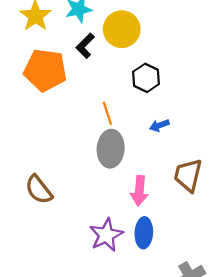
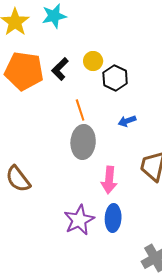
yellow circle: (122, 29) -> (93, 61), moved, size x0.6
black L-shape: (85, 46) -> (60, 69), moved

